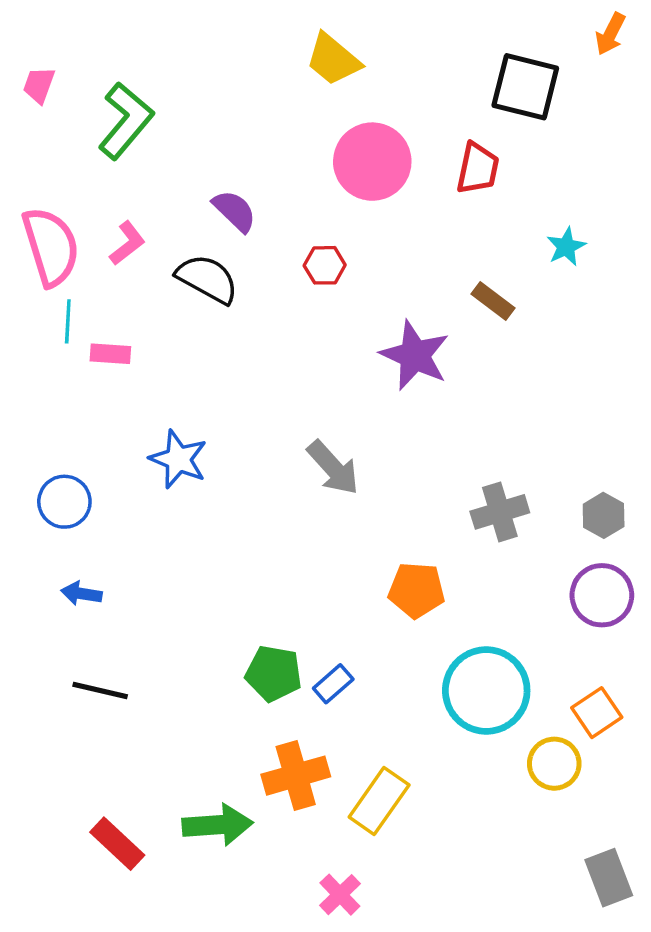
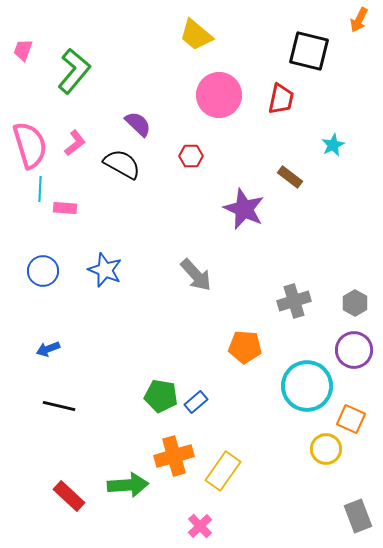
blue circle: (64, 502) -> (43, 271), moved
blue arrow: (81, 594) -> (48, 349), turned -30
cyan circle: (486, 691) -> (307, 386), moved
orange square: (597, 713) -> (351, 419), turned -32

